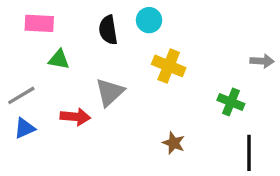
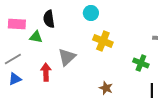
pink rectangle: (39, 23) -> (17, 24), moved
black semicircle: (108, 30) -> (49, 19), moved
red arrow: (75, 117) -> (46, 72), turned -96

